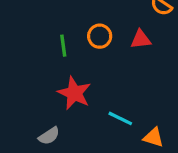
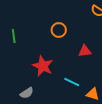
red triangle: (141, 39) -> (85, 51), moved
green line: (63, 46) -> (14, 36), moved

